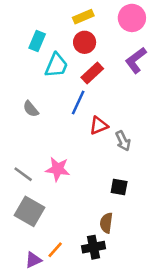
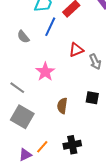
blue line: (78, 102) -> (50, 27), moved
pink star: (58, 169) -> (45, 72), moved, turned 30
brown semicircle: (106, 223) -> (62, 106), moved

